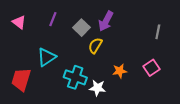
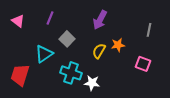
gray square: (82, 28) -> (67, 39), moved
yellow semicircle: (95, 46) -> (99, 51), moved
pink square: (151, 68) -> (143, 64), turned -35
orange star: (120, 71) -> (118, 45), moved

